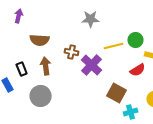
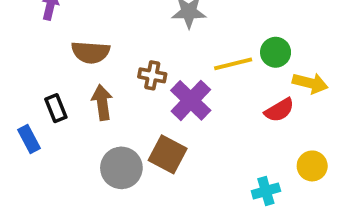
brown square: (117, 93) -> (168, 154), moved
gray circle: (41, 96) -> (121, 168), moved

